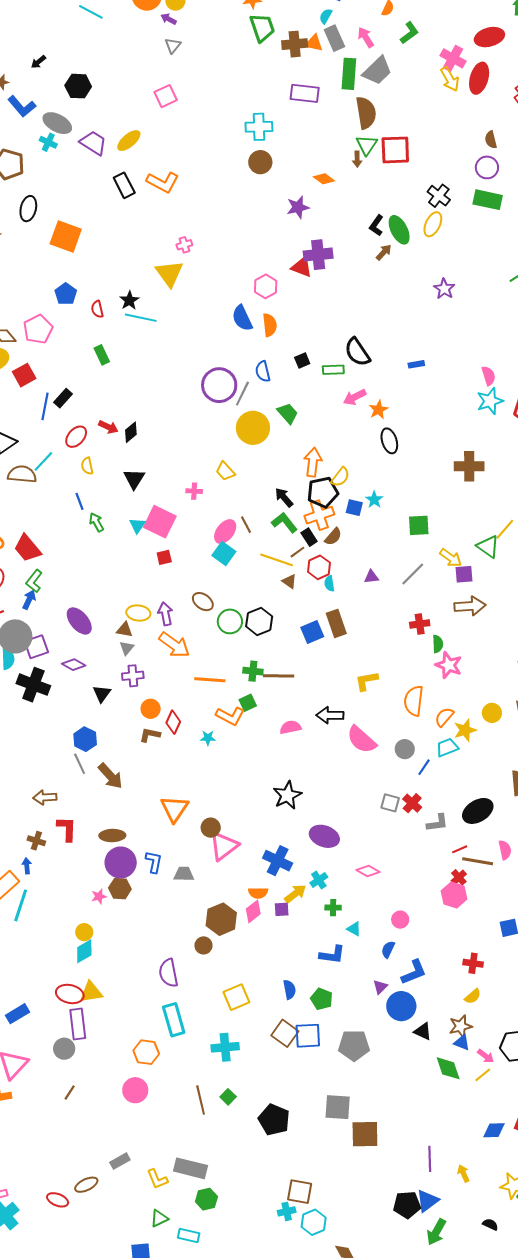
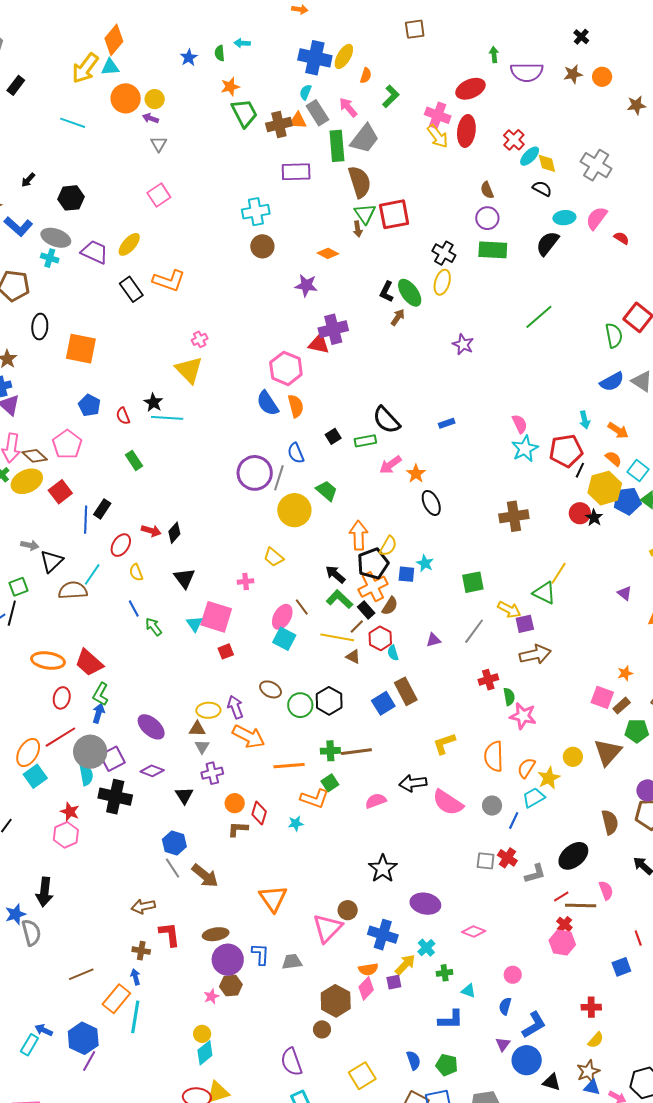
purple star: (298, 207) -> (306, 285), turned 30
pink hexagon: (266, 286) -> (286, 368), size x1.4
brown circle: (211, 828) -> (348, 910), moved

